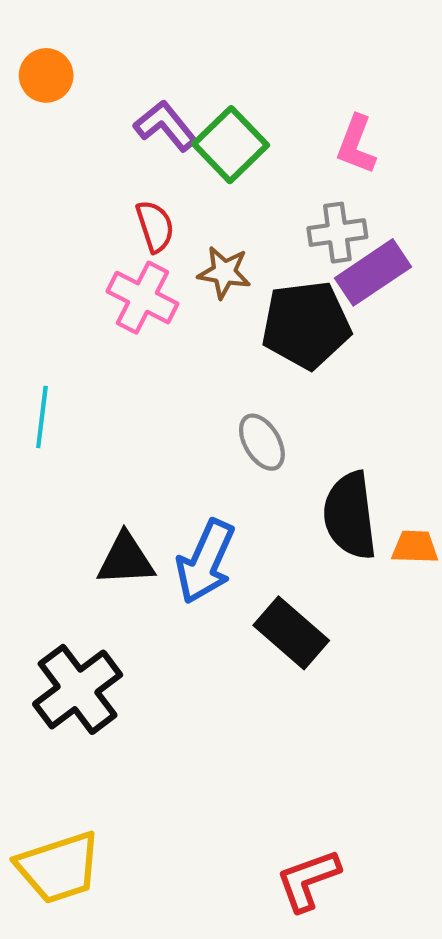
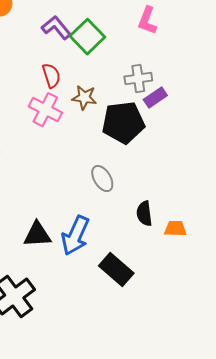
pink L-shape: (356, 145) -> (147, 21), moved
purple rectangle: (373, 272) -> (155, 98), size x0.7
black semicircle: (350, 515) -> (144, 214), size x0.6

